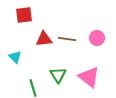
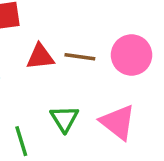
pink circle: (97, 38) -> (132, 55), size x1.5

